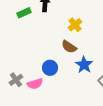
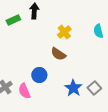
blue star: (84, 65) -> (73, 88), moved
pink semicircle: (35, 84) -> (24, 91), turned 84

